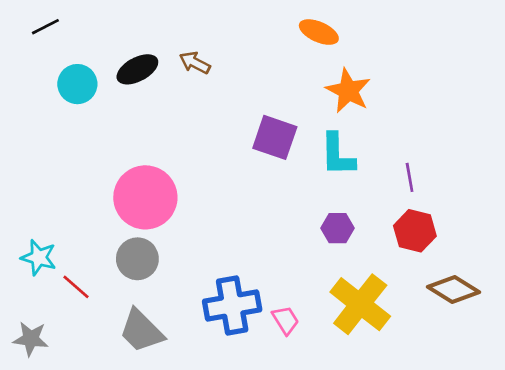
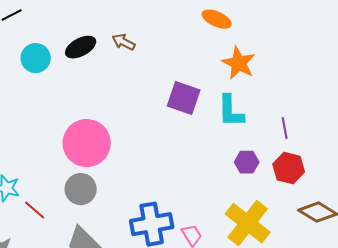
purple hexagon: (338, 228) -> (247, 162), moved

